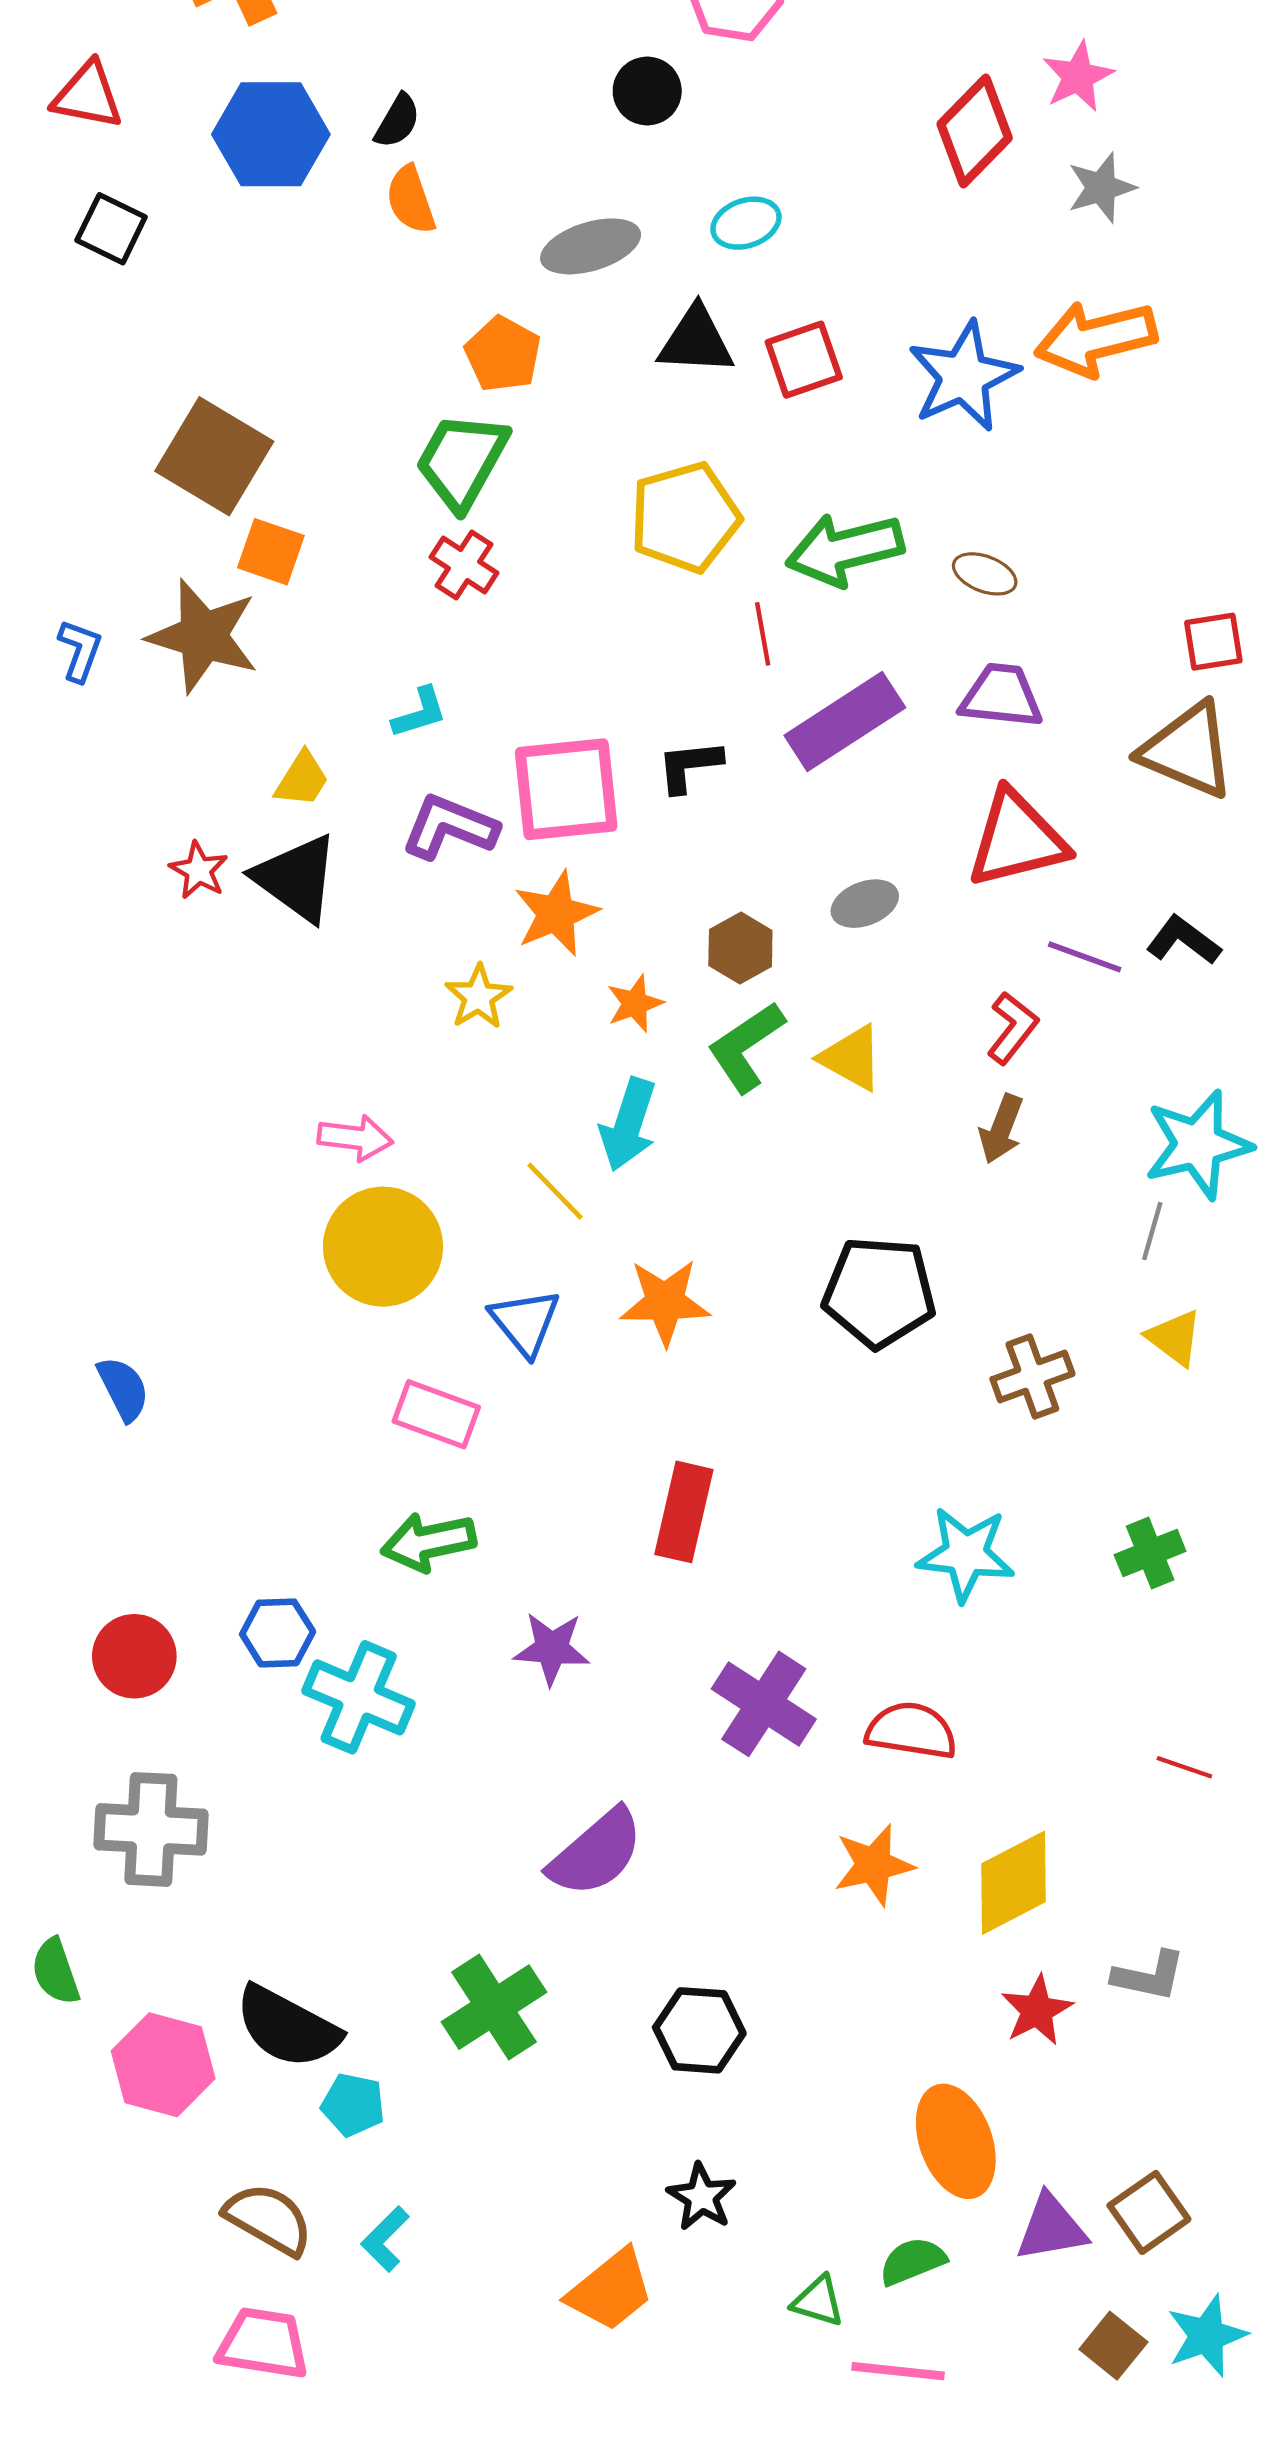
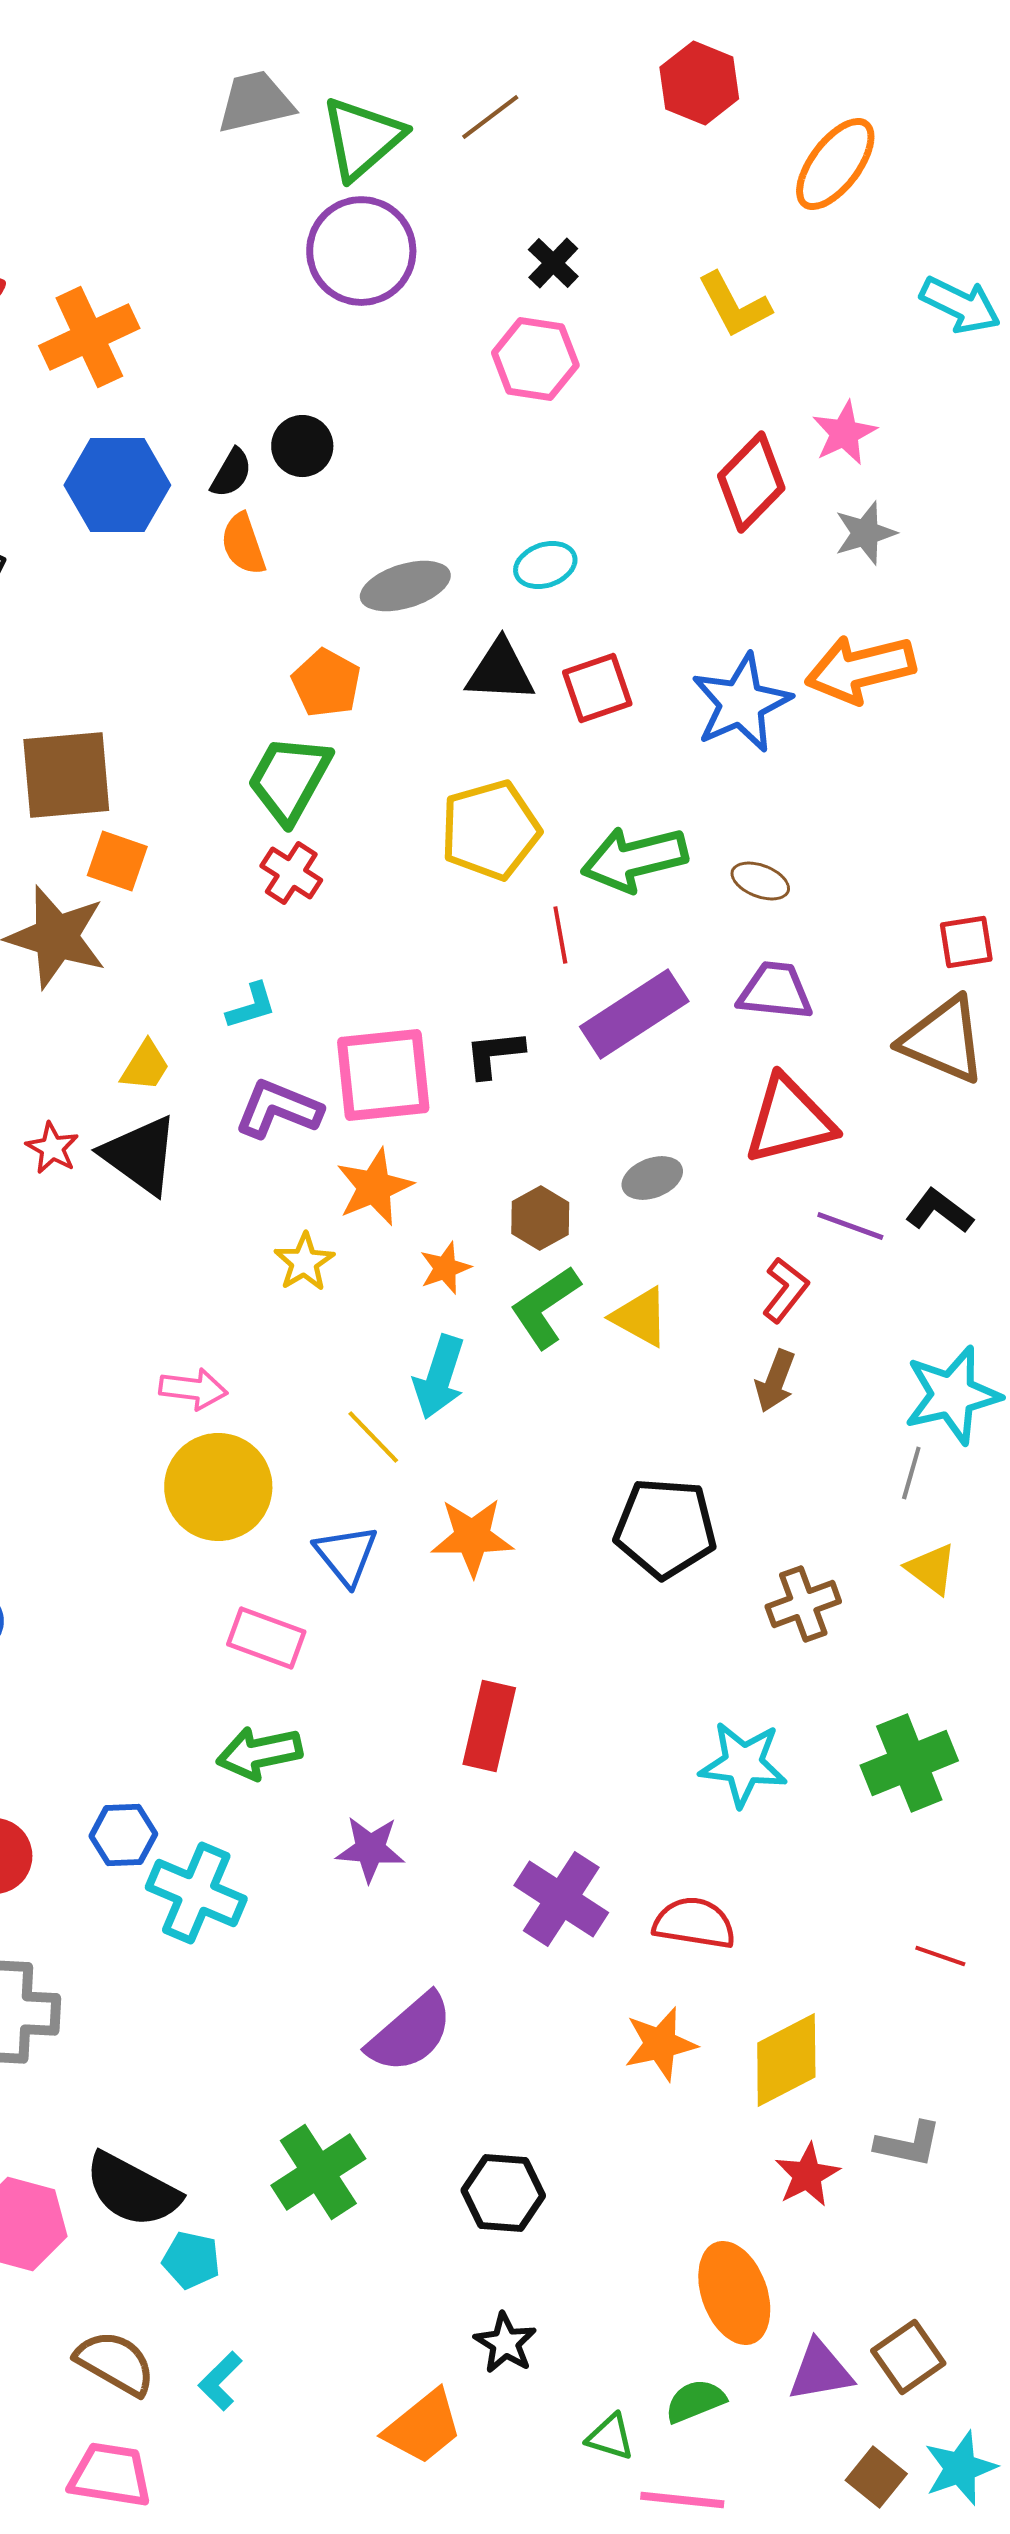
black circle: (647, 91) -> (302, 446), moved
brown square: (214, 456) -> (66, 775), turned -36
green cross: (1150, 1553) -> (909, 1763), size x1.5

